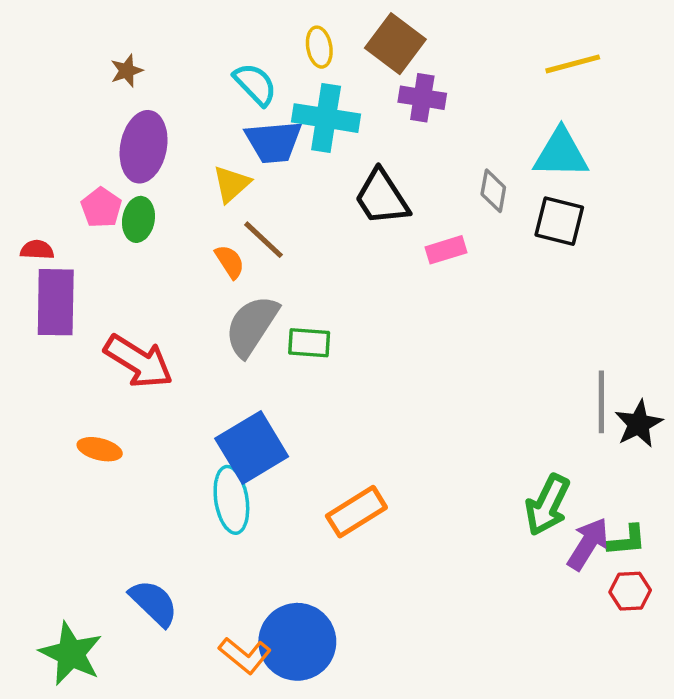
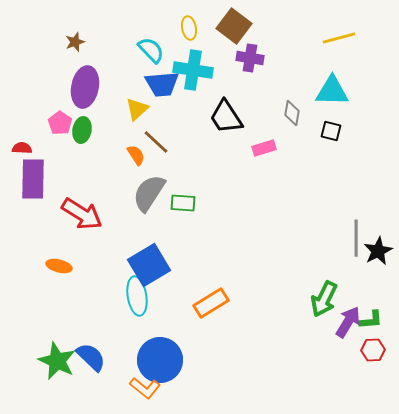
black square: (559, 221) -> (331, 131), size x0.7
blue circle: (297, 642) -> (160, 360), moved
green star: (71, 654) -> (57, 361), moved

